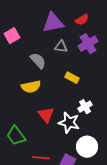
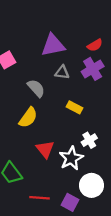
red semicircle: (82, 20) -> (95, 45), moved
yellow semicircle: (31, 87) -> (28, 118), turned -42
white star: (69, 123) -> (71, 158), turned 30

